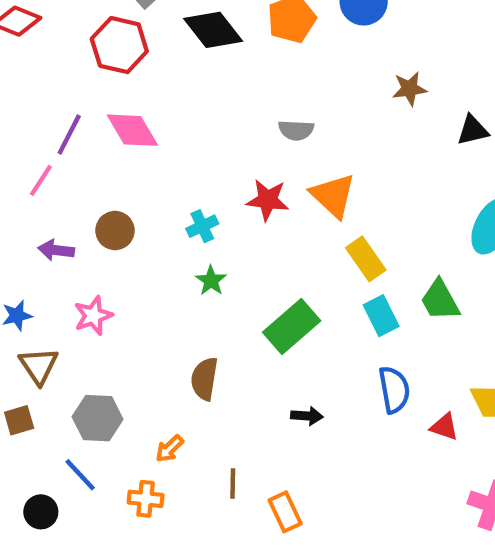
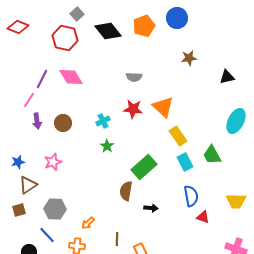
brown star: (409, 89) -> (189, 58), moved
gray semicircle: (296, 130) -> (134, 77), moved
purple arrow: (56, 250) -> (37, 121), moved, turned -105
brown triangle: (39, 366) -> (28, 185), turned 30
brown semicircle: (204, 379) -> (126, 191), moved
red triangle: (444, 427) -> (203, 217), moved

